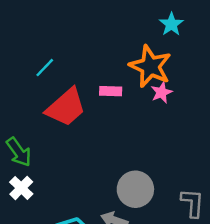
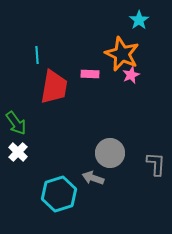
cyan line: (45, 68) -> (37, 55), turned -48
red trapezoid: (66, 107) -> (54, 87), turned -39

